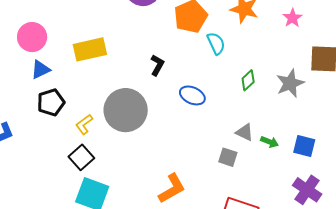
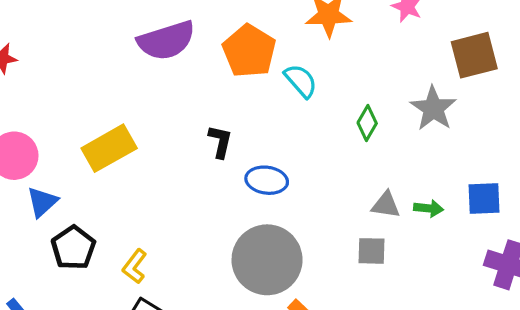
blue ellipse: (192, 95) -> (267, 180), moved
gray circle: (126, 110) -> (267, 260), moved

